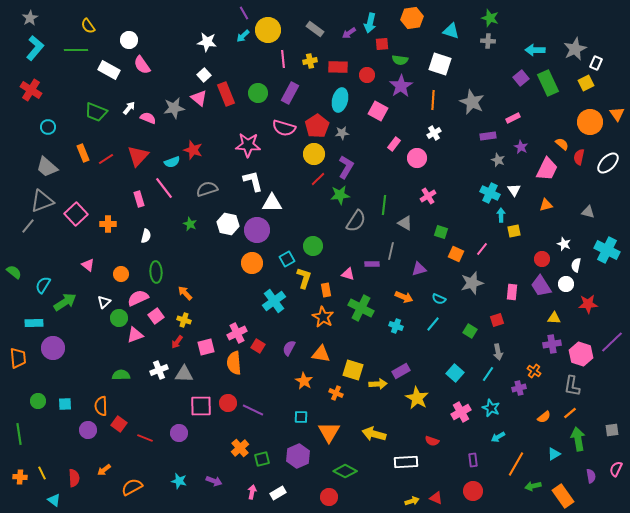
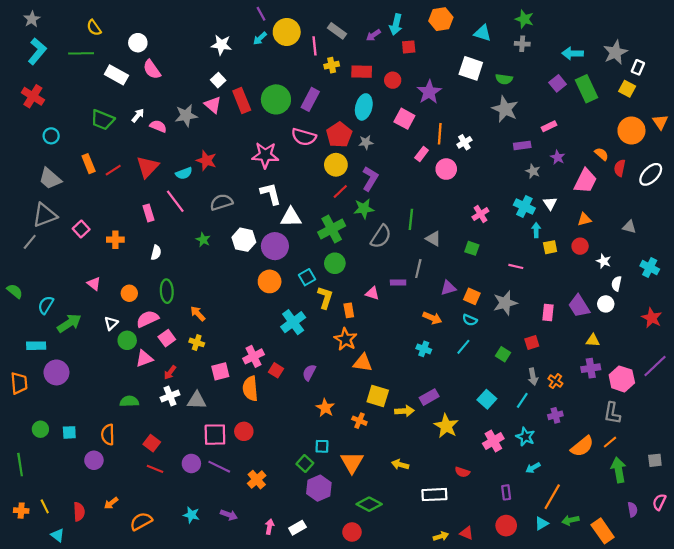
pink line: (283, 59) -> (315, 46), moved
green semicircle: (400, 60) -> (504, 79), moved
yellow square: (586, 83) -> (627, 89), turned -35
green circle: (258, 93) -> (276, 99), size x1.4
orange line: (433, 100) -> (440, 134), moved
pink cross: (428, 196) -> (480, 214), moved
pink square: (76, 214) -> (81, 229), size x0.7
pink line: (482, 249) -> (516, 266), turned 64
cyan cross: (607, 250) -> (650, 268), size x0.7
orange square: (456, 254) -> (472, 296), moved
red circle: (542, 259) -> (580, 246), moved
red star: (588, 304) -> (652, 318), moved, turned 30
green cross: (361, 308) -> (332, 229), moved, turned 35
red arrow: (177, 342) -> (170, 372), moved
orange triangle: (321, 354) -> (363, 363), moved
orange cross: (534, 371) -> (555, 381), moved
purple line: (253, 410) -> (219, 467), moved
orange semicircle: (544, 417) -> (582, 446), size x1.6
red square: (119, 424) -> (152, 443), moved
yellow arrow: (374, 434) -> (400, 465), size x0.7
cyan triangle: (554, 454) -> (542, 523), moved
green square: (262, 459) -> (305, 463), moved, turned -35

